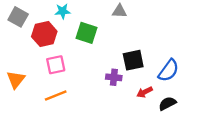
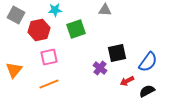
green square: (86, 33) -> (76, 29), turned -36
purple cross: (114, 77) -> (100, 68), turned 32

